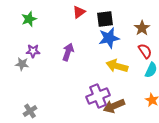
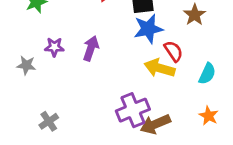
purple star: (33, 51) -> (54, 47), moved
red semicircle: (145, 51) -> (174, 51), moved
gray cross: (30, 111) -> (49, 121), moved

